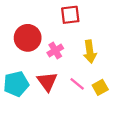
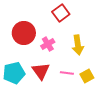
red square: (70, 15) -> (61, 13), turned -30
pink line: (77, 84) -> (67, 73), turned -32

